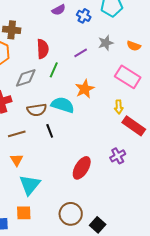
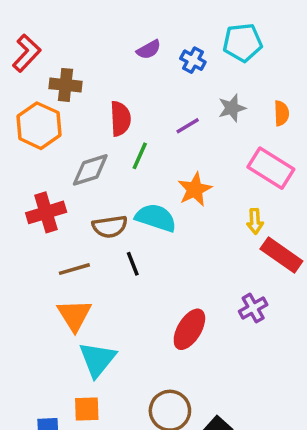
orange semicircle: (134, 46) -> (281, 113), turned -112
orange triangle: (17, 160) -> (74, 315), size x1.5

